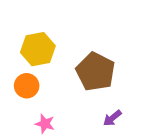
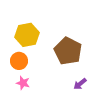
pink star: (45, 124) -> (23, 83), moved

